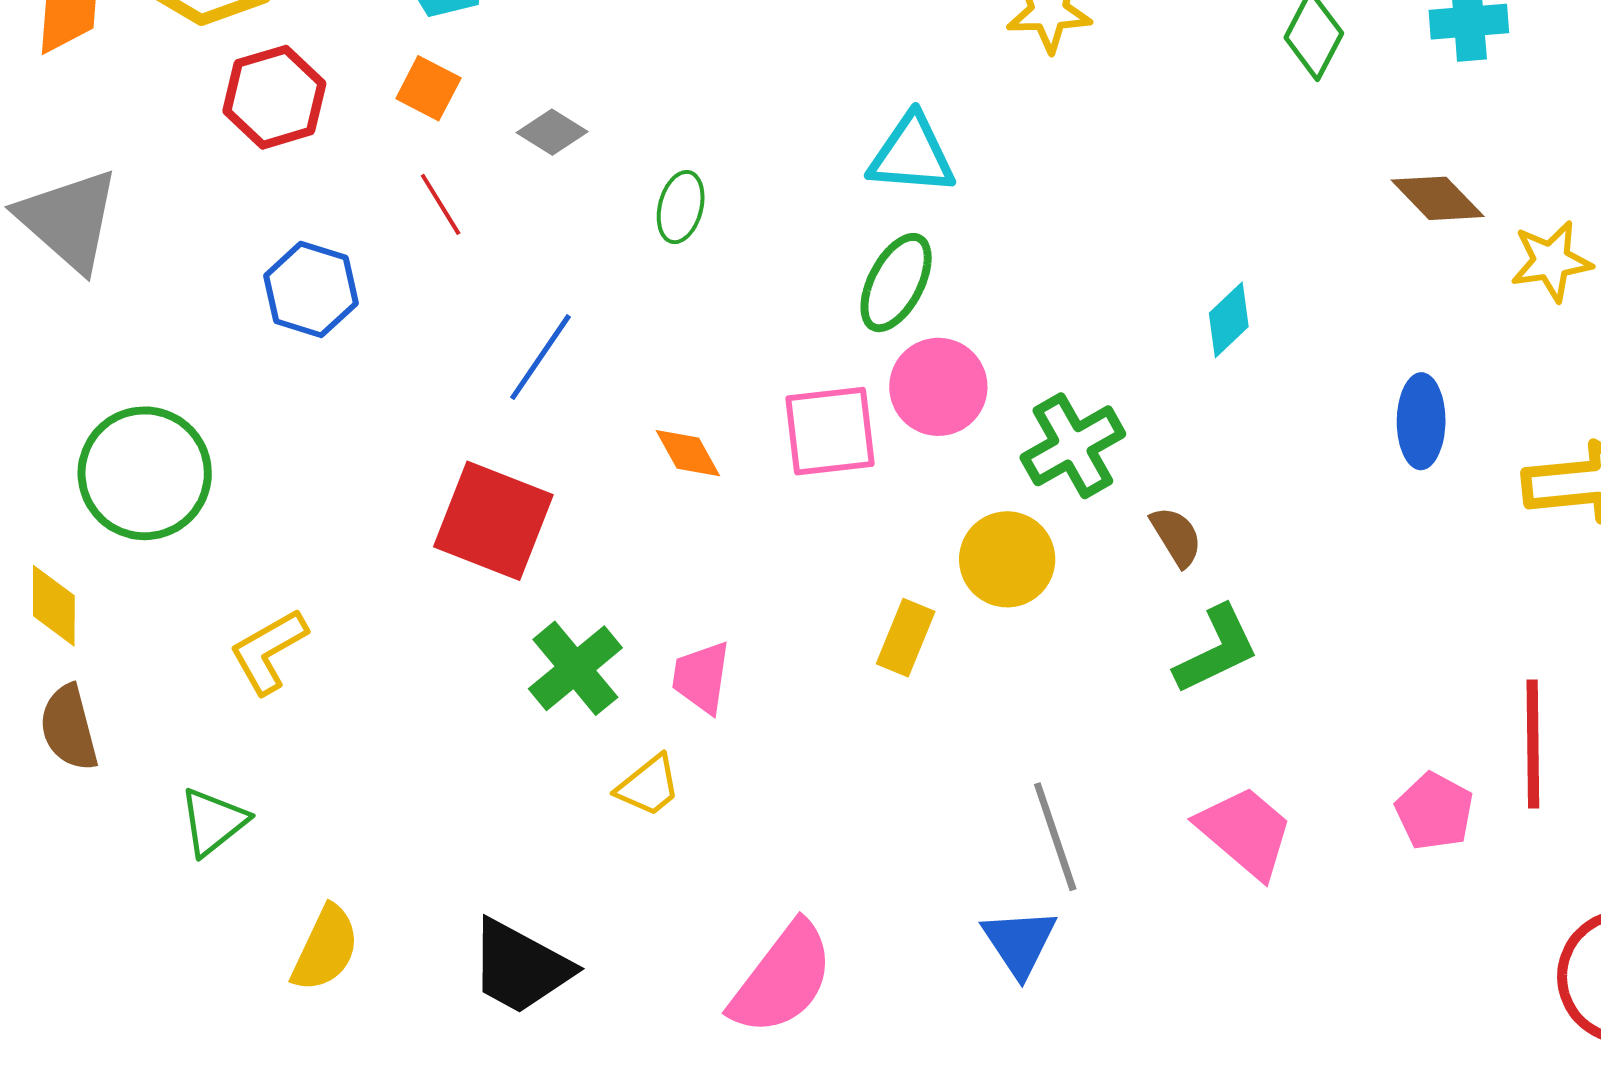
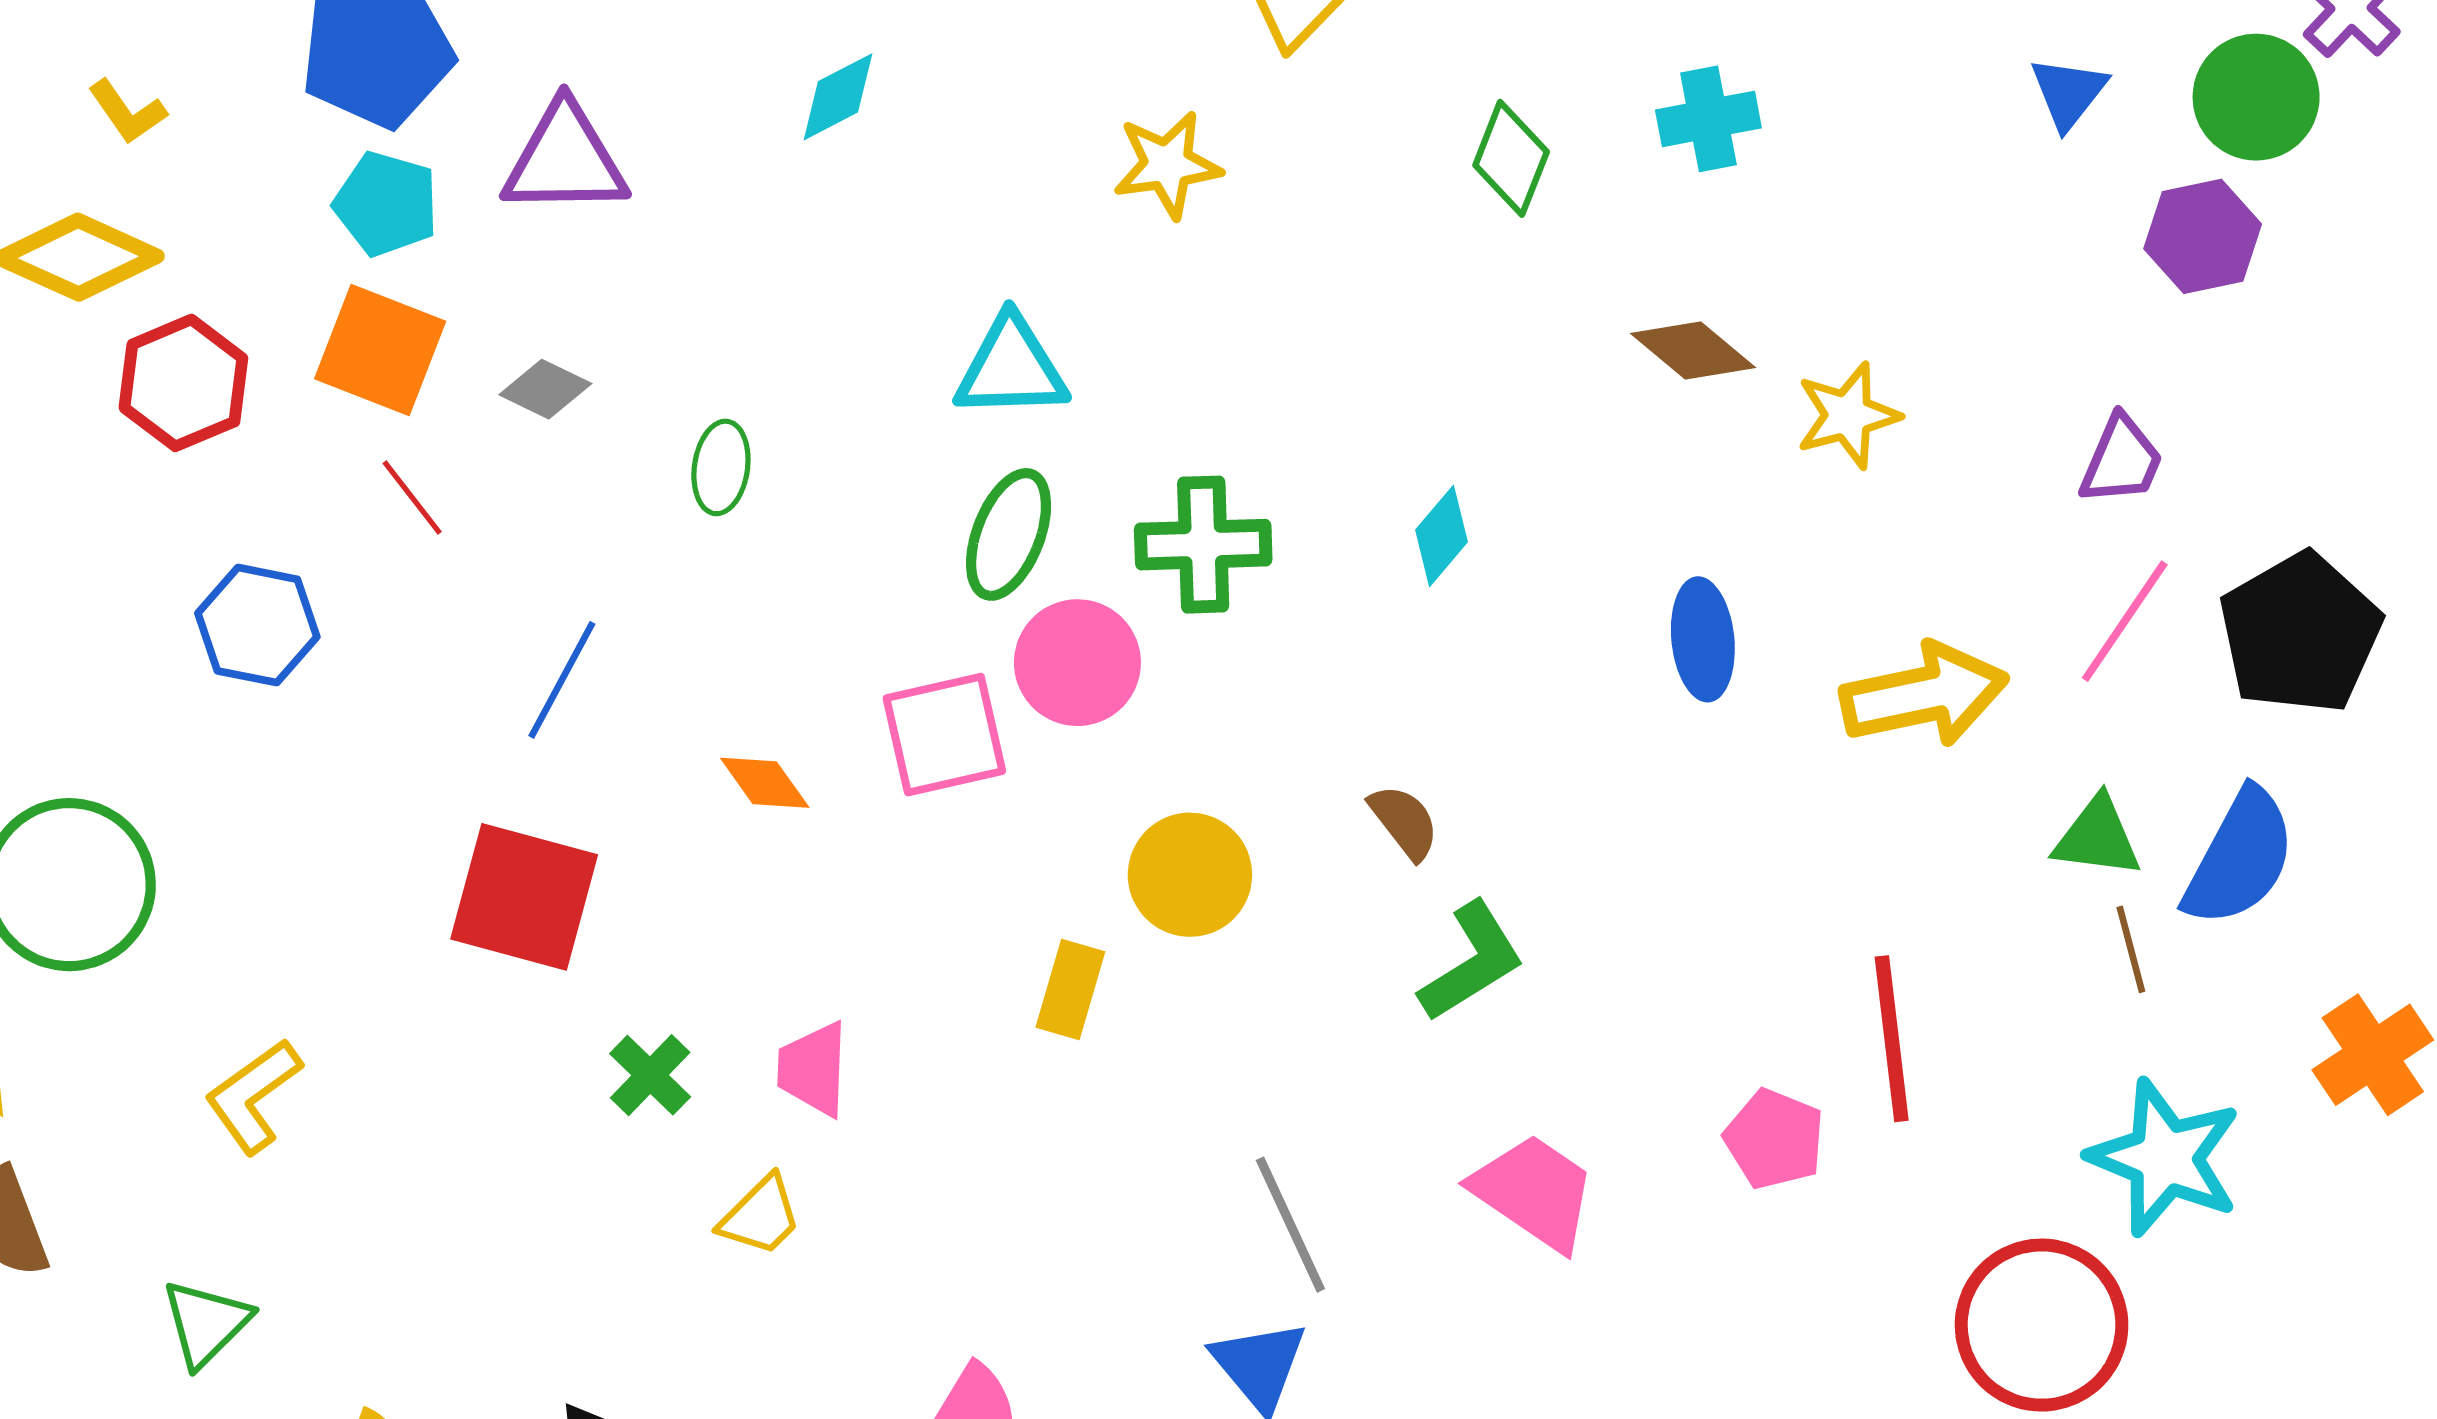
orange square: (428, 88) -> (380, 350), size x1.6
green cross: (1073, 446) -> (1203, 545), moved, turned 34
green cross: (575, 668) -> (650, 1075), size x0.7

